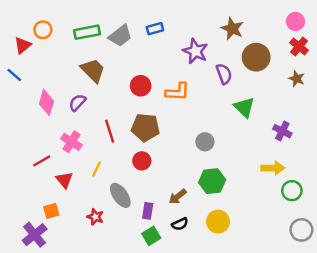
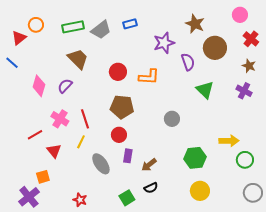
pink circle: (295, 21) -> (240, 15), moved
purple star: (195, 51) -> (164, 43), turned 30
red line: (110, 131) -> (85, 119), moved
purple cross: (282, 131) -> (244, 91), moved
green hexagon: (212, 181) -> (195, 158), moved
purple rectangle: (148, 211) -> (128, 156), moved
red star: (95, 217) -> (80, 200), moved
yellow circle: (218, 222) -> (200, 191), moved

